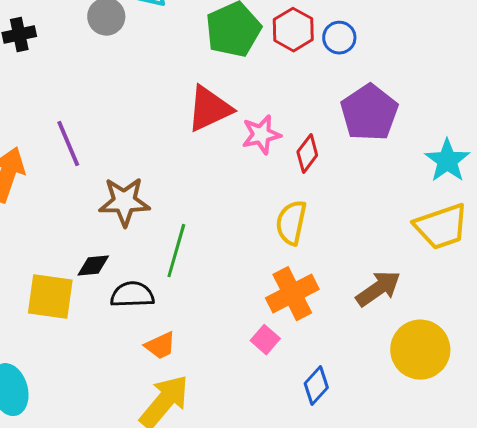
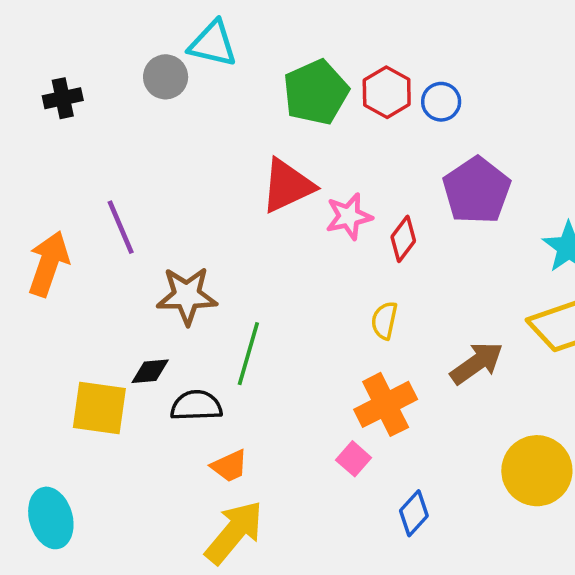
yellow semicircle: (291, 223) -> (384, 320), size x0.7
brown arrow: (378, 289) -> (477, 363), moved

